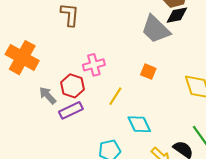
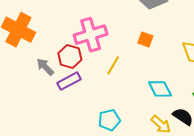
pink cross: (94, 65) -> (91, 35), size x1.5
cyan diamond: (139, 124) -> (160, 89), moved

